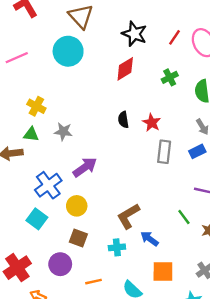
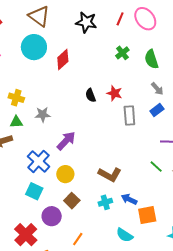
red diamond: (125, 69) -> (63, 60), moved
brown L-shape: (128, 216) -> (110, 174), turned -110
brown square: (78, 238) -> (72, 201), turned 35
blue arrow: (149, 239) -> (129, 199), moved
purple circle: (60, 264) -> (52, 216), moved
orange line: (94, 282) -> (78, 239), moved, turned -32

